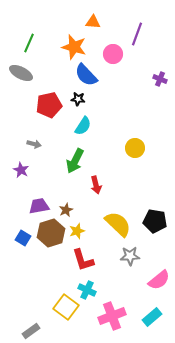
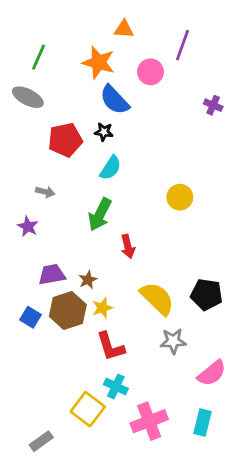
cyan rectangle: (152, 317) -> (202, 422), turned -36

